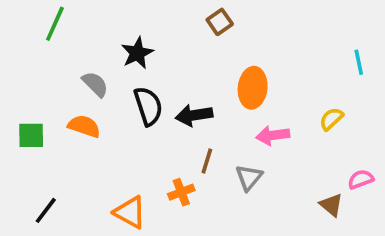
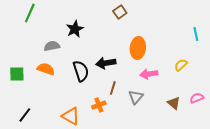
gray semicircle: (95, 84) -> (52, 46), turned -56
black semicircle: (148, 106) -> (81, 71), moved
brown triangle: (331, 205) -> (174, 103), moved

